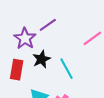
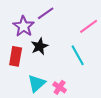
cyan line: (66, 69) -> (78, 55), moved

